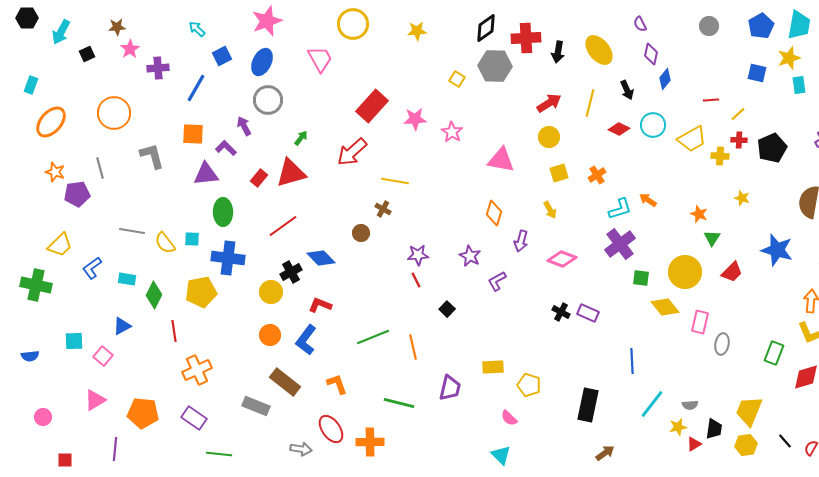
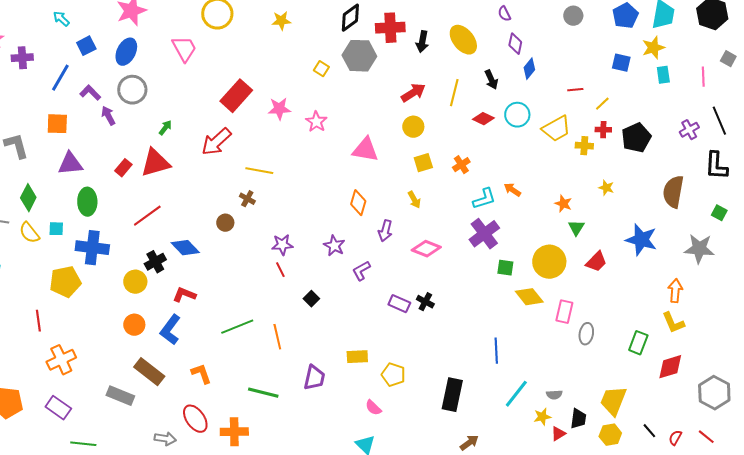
purple L-shape: (226, 148) -> (90, 93), moved
green diamond: (154, 295) -> (28, 198), moved
purple rectangle: (588, 313) -> (399, 304), moved

